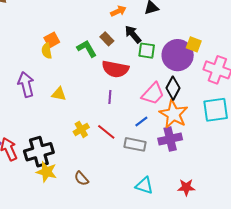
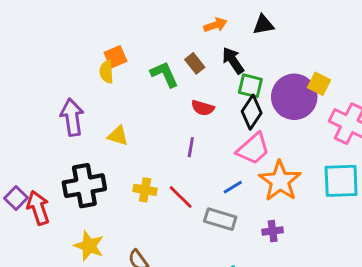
red semicircle: (115, 69) -> (203, 108), size x0.6
black diamond: (173, 88) -> (252, 112), moved
yellow cross: (81, 129) -> (145, 190), turned 35
purple cross: (170, 139) -> (273, 231), moved, size x0.6
black cross: (39, 152) -> (84, 186), moved

